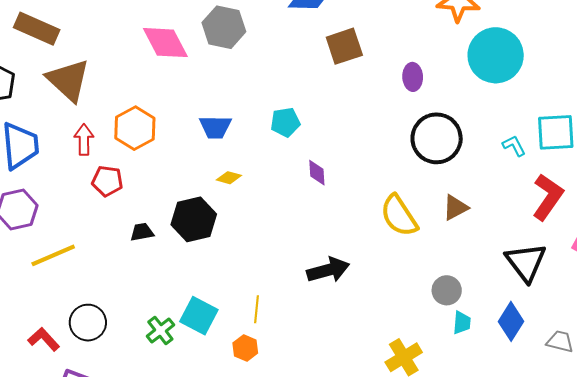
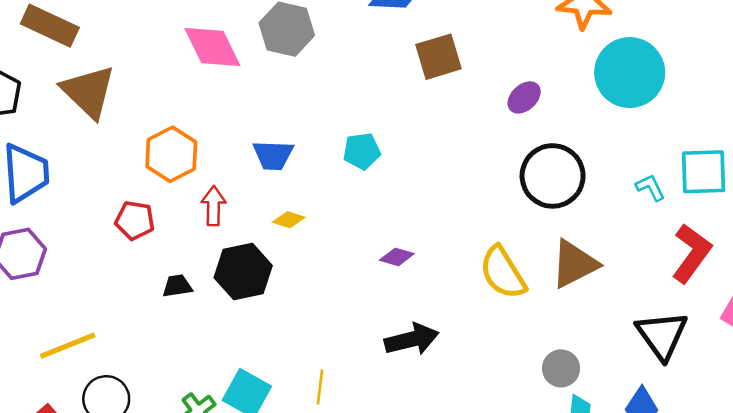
purple ellipse: (413, 77) -> (524, 97), turned 48
red arrow: (84, 140) -> (213, 206), moved
purple diamond: (317, 173) -> (397, 257), moved, turned -72
brown triangle: (455, 208) -> (574, 264), size x1.5
yellow line: (53, 255) -> (68, 346), moved

